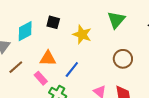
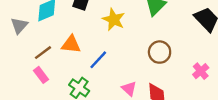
brown line: (16, 67) -> (43, 53), moved
pink rectangle: (41, 78) -> (41, 75), moved

